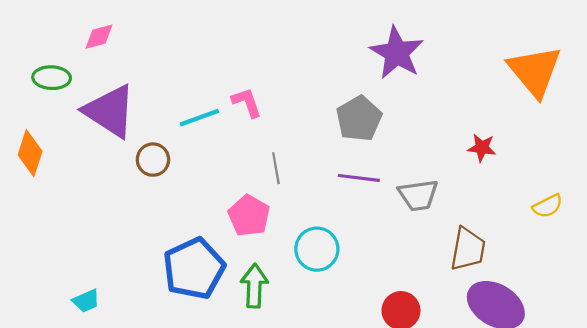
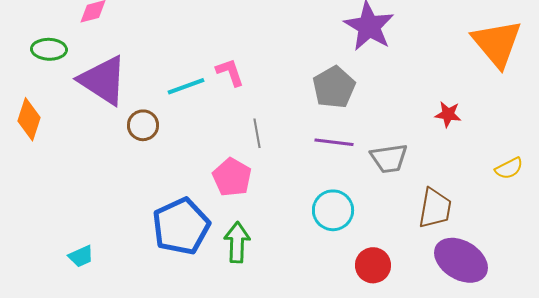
cyan circle: (317, 249) -> (333, 210), moved

